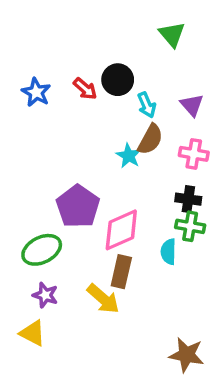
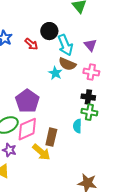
red arrow: (85, 89) -> (31, 44), moved
cyan arrow: (147, 105) -> (65, 45), size x1.5
brown semicircle: (150, 139) -> (67, 64), turned 84
pink diamond: (121, 230) -> (27, 129), moved

